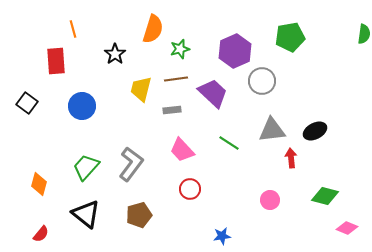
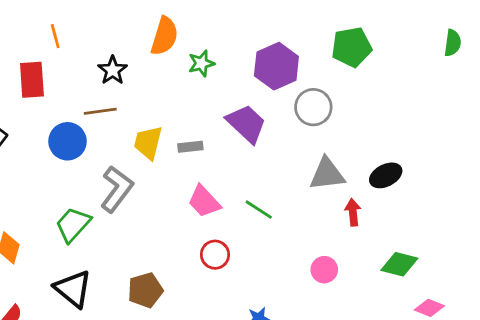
brown line: (176, 79) -> (100, 111), moved
yellow trapezoid: (141, 89) -> (148, 143), moved
green line: (229, 143) -> (259, 210), moved
gray L-shape: (131, 164) -> (117, 189), moved

